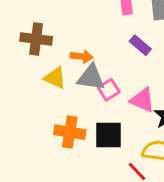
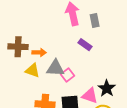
orange arrow: (82, 56) -> (39, 52), moved
pink triangle: (142, 100) -> (90, 96), moved

